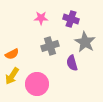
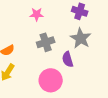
purple cross: (71, 19) -> (80, 11), moved
pink circle: (37, 84) -> (51, 80), moved

